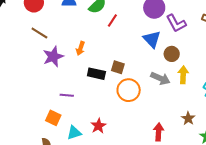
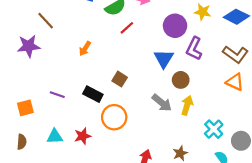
purple L-shape: (176, 23) -> (194, 48), turned 40
purple star: (53, 57) -> (29, 46), moved
black rectangle: (96, 74) -> (93, 94), moved
orange circle: (129, 90) -> (114, 117), moved
orange square: (53, 118) -> (25, 108), moved, turned 35

